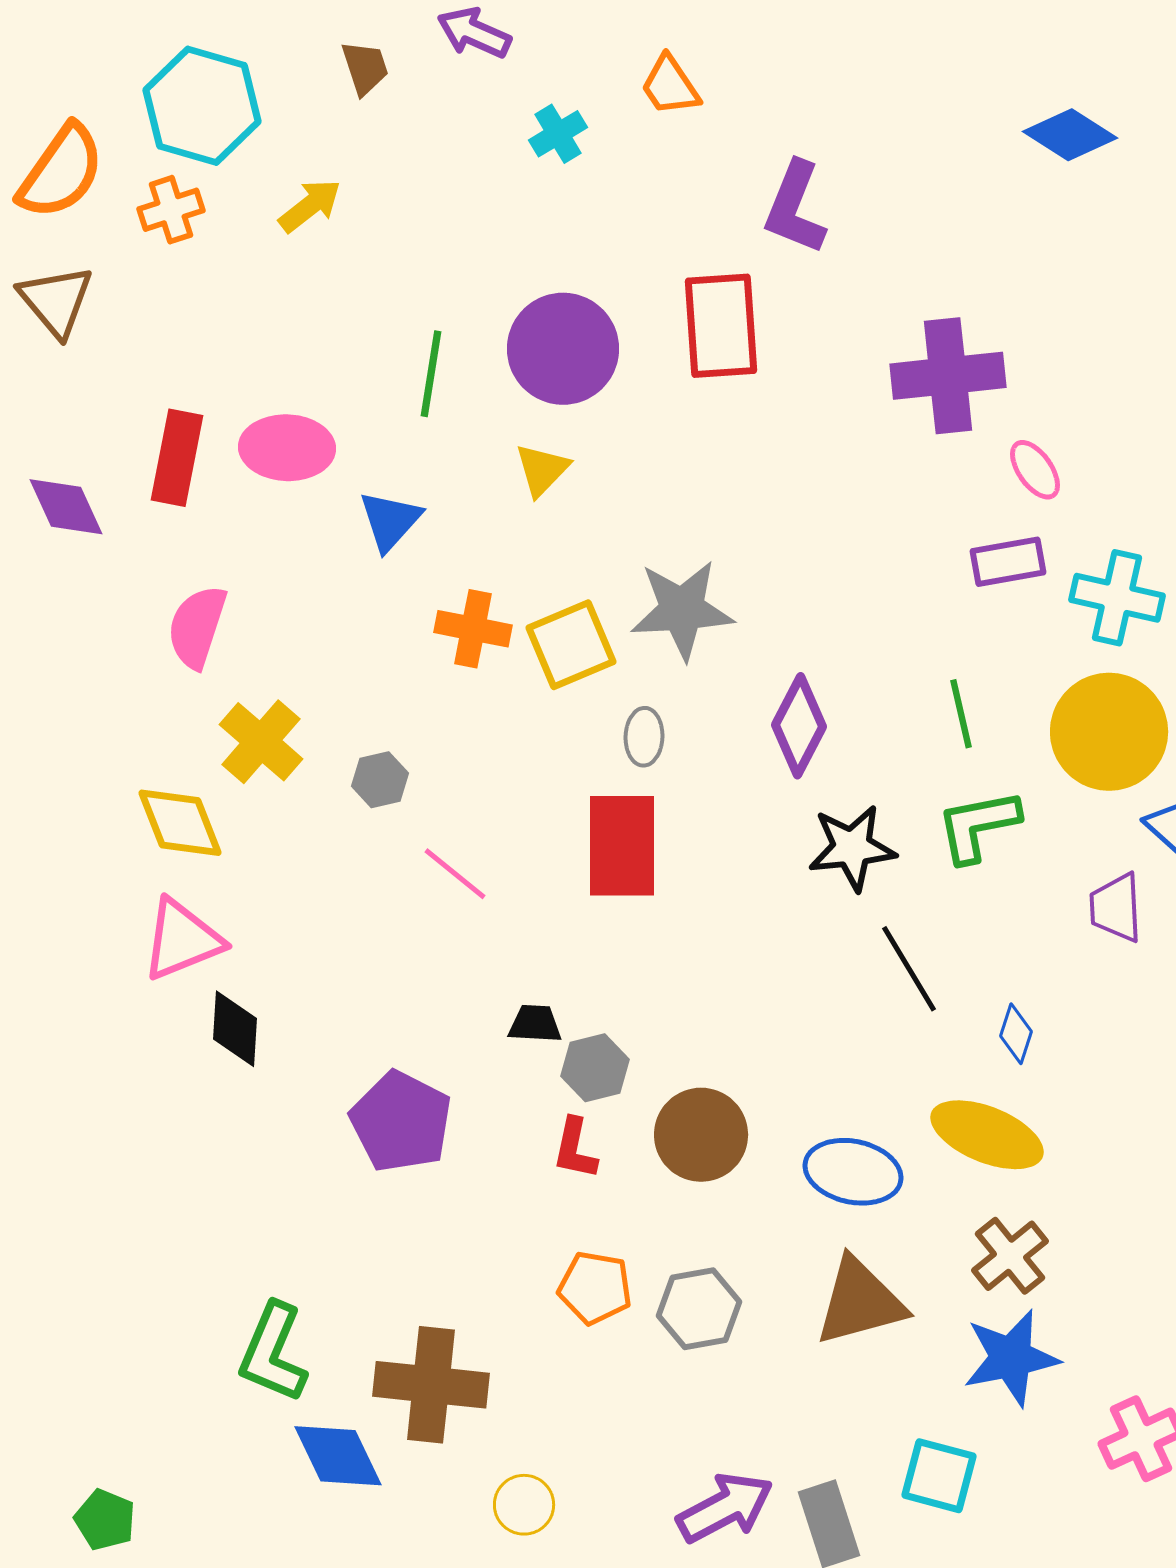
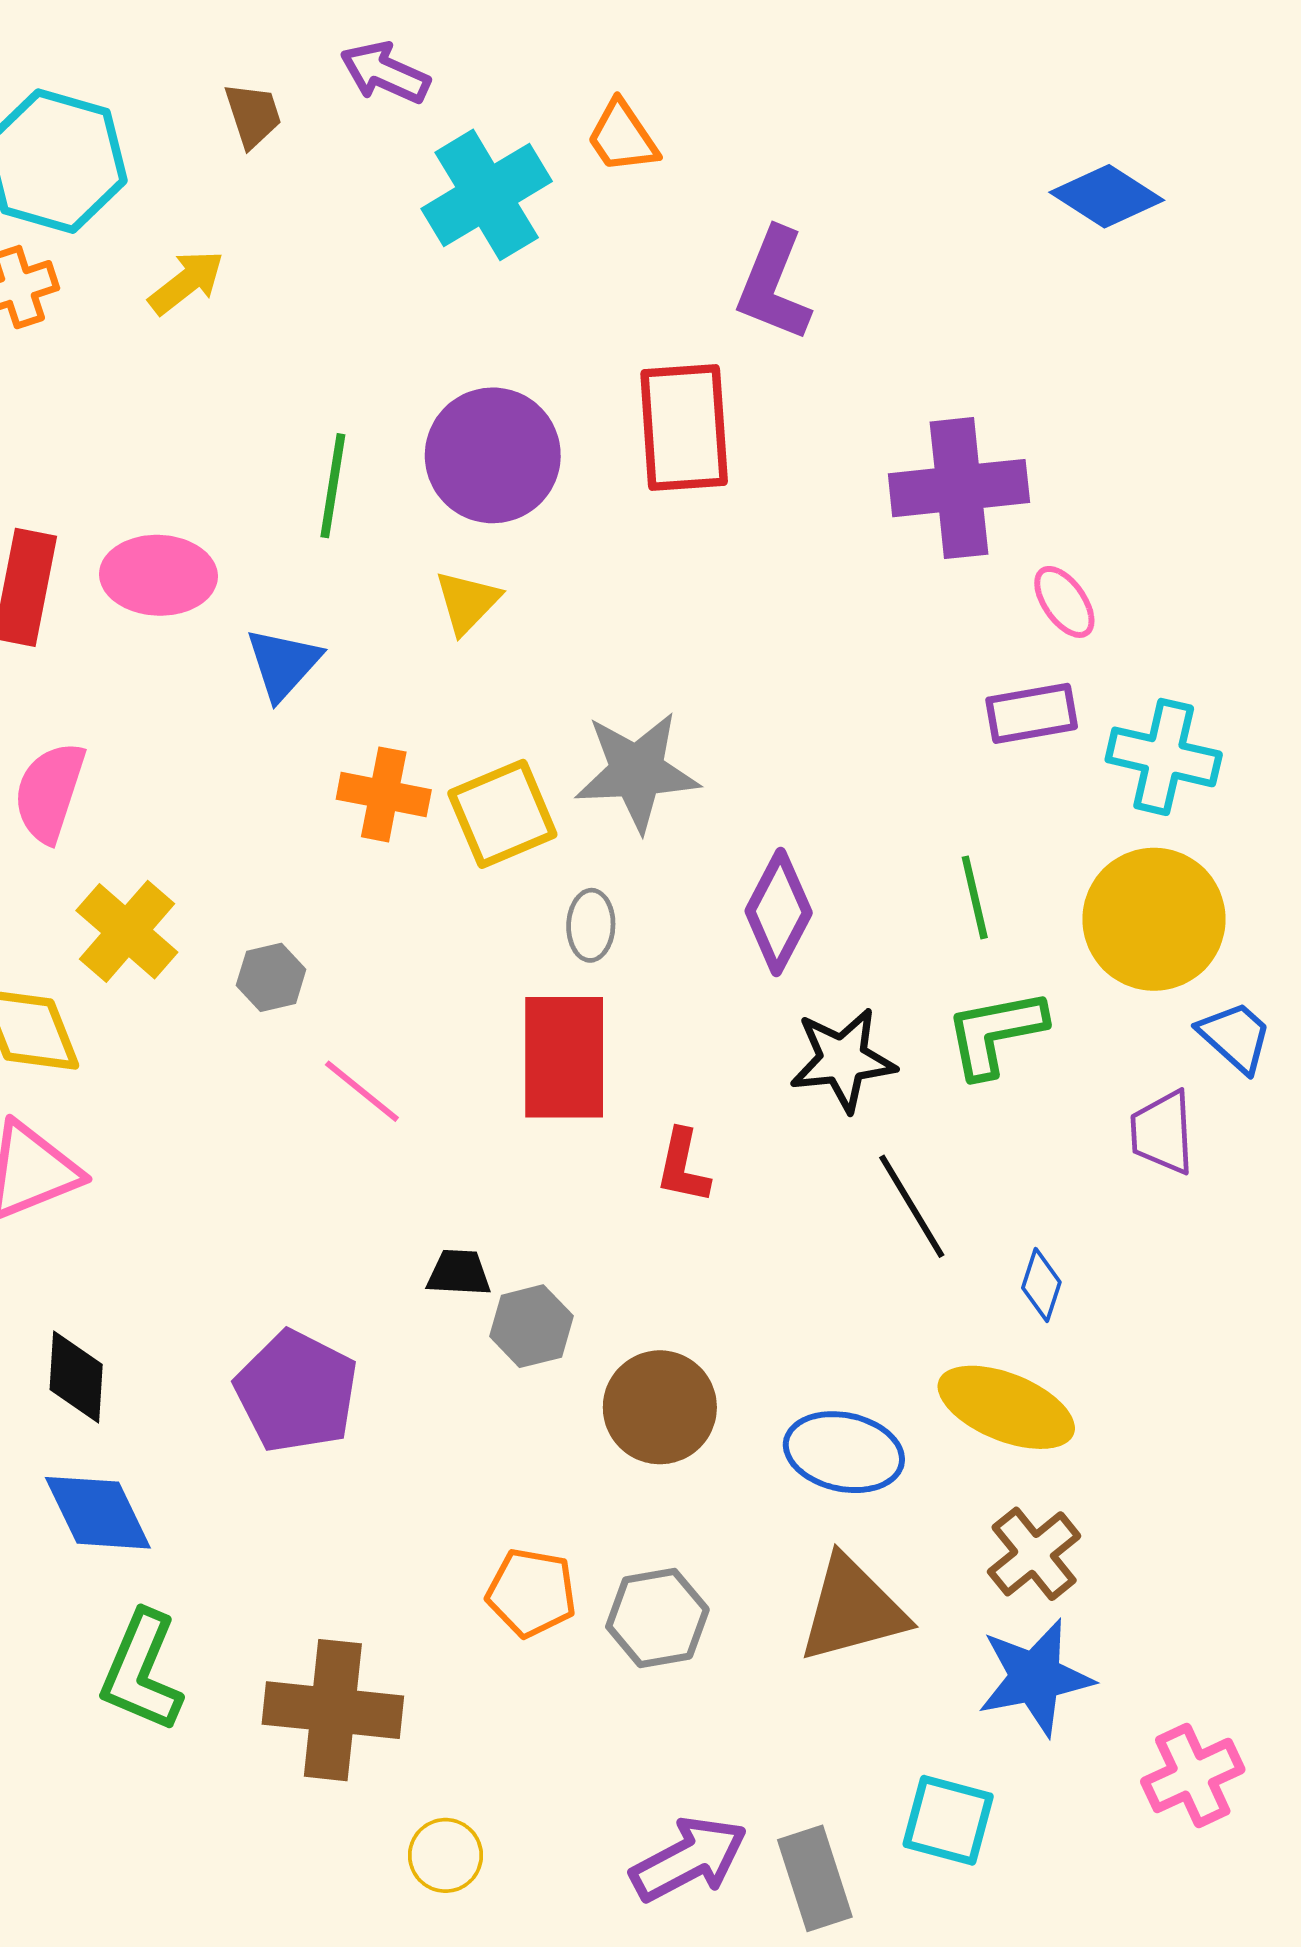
cyan cross: (558, 134) -> (487, 195), size x1.8
black diamond: (235, 1029) -> (76, 1377), moved
red L-shape: (575, 1149) -> (683, 1166), moved
blue diamond: (338, 1456) -> (98, 1513), moved

